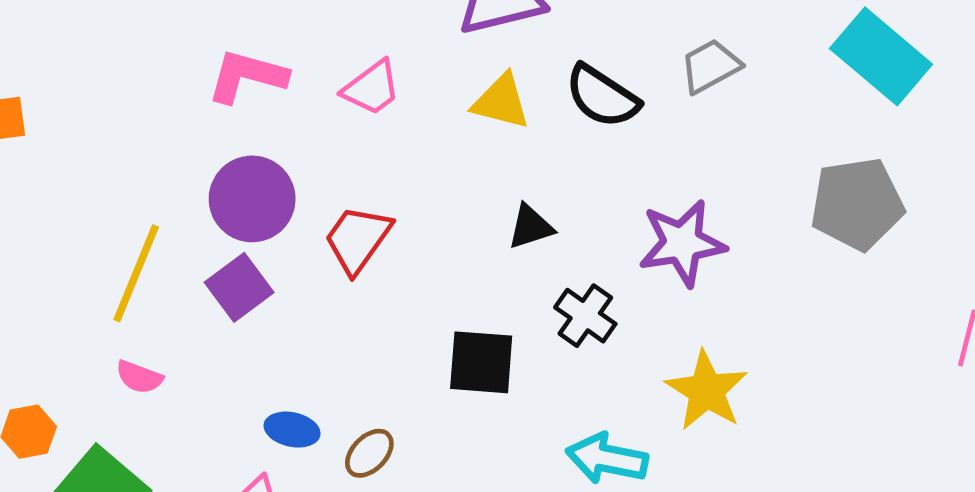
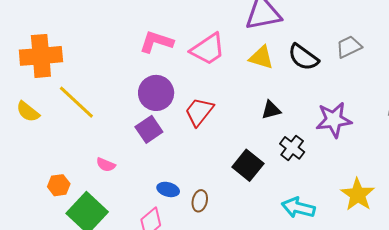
pink trapezoid: (372, 88) -> (208, 49), size x1.4
yellow line: (136, 273) -> (76, 102), moved, turned -72
black square: (481, 362) -> (248, 165), turned 32
yellow star: (706, 391) -> (358, 195), moved
brown ellipse: (369, 453) -> (200, 201), turned -35

